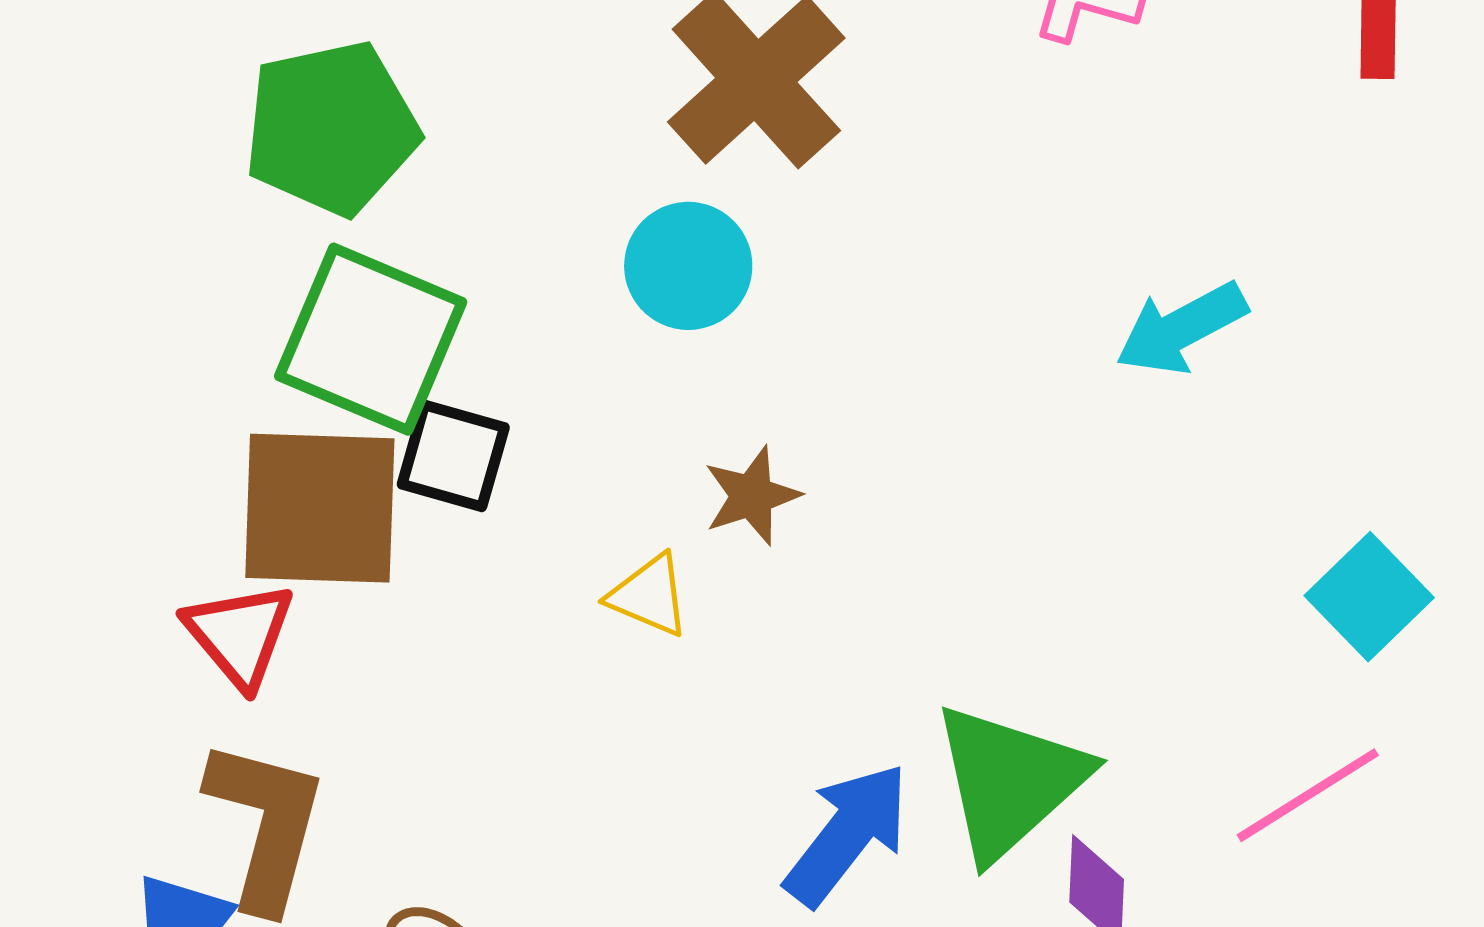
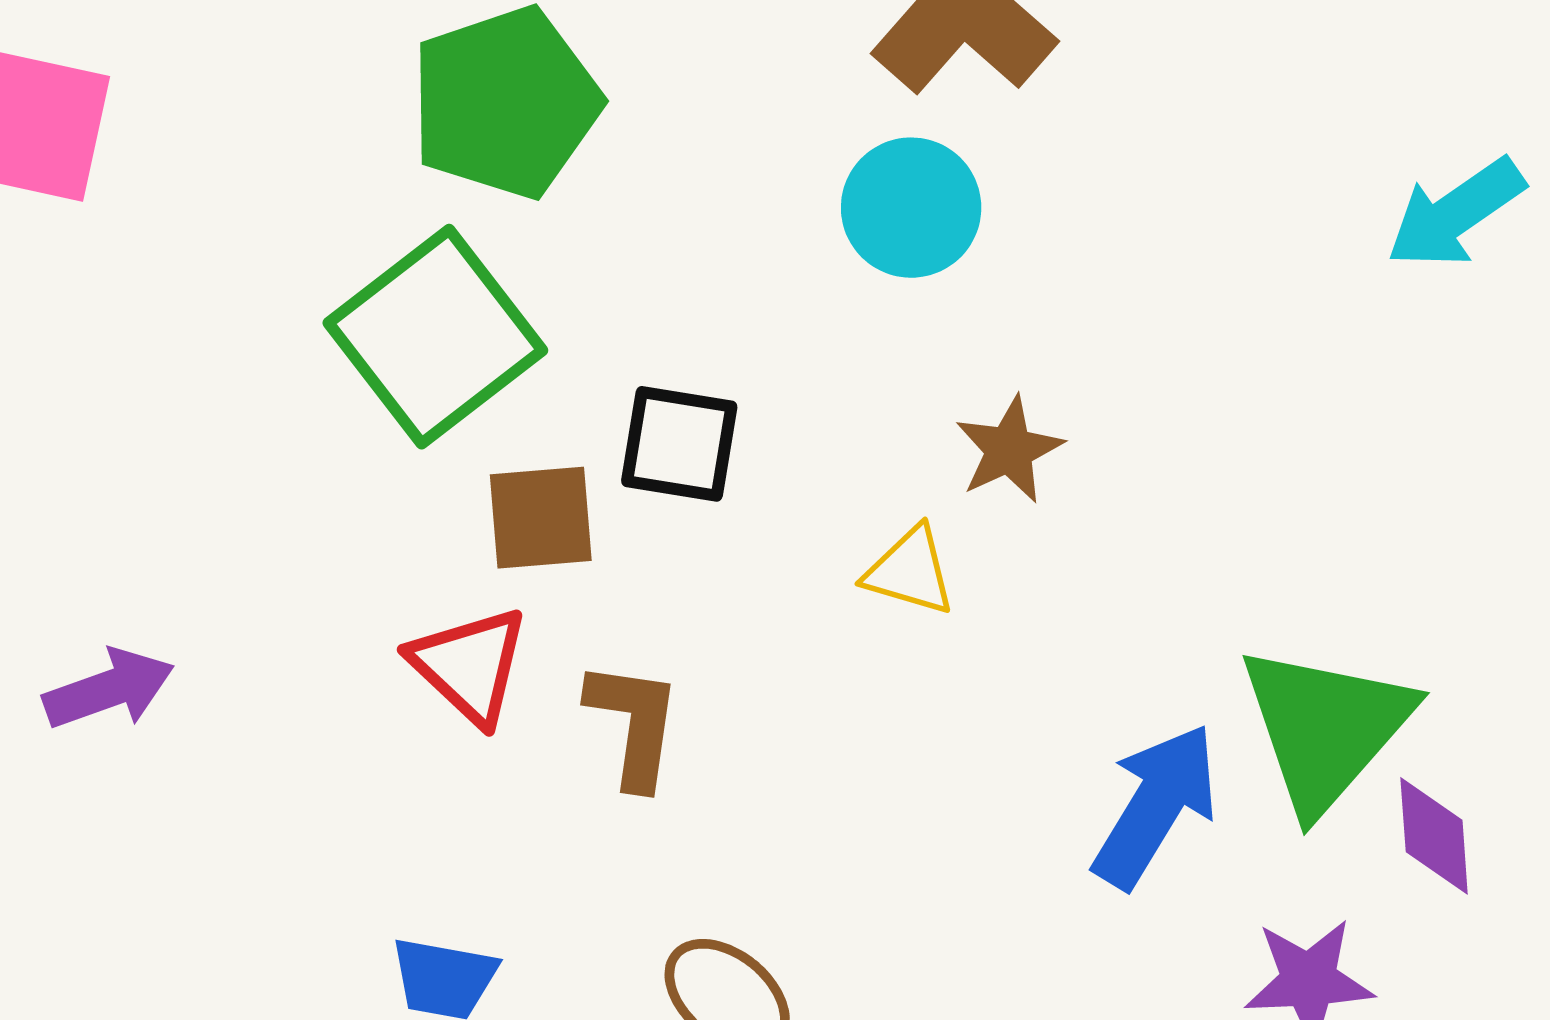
green square: (371, 339) -> (435, 337), moved, turned 36
brown square: (320, 508) -> (541, 518), size x0.6
brown L-shape: (266, 825) -> (634, 724), moved, size x0.7

